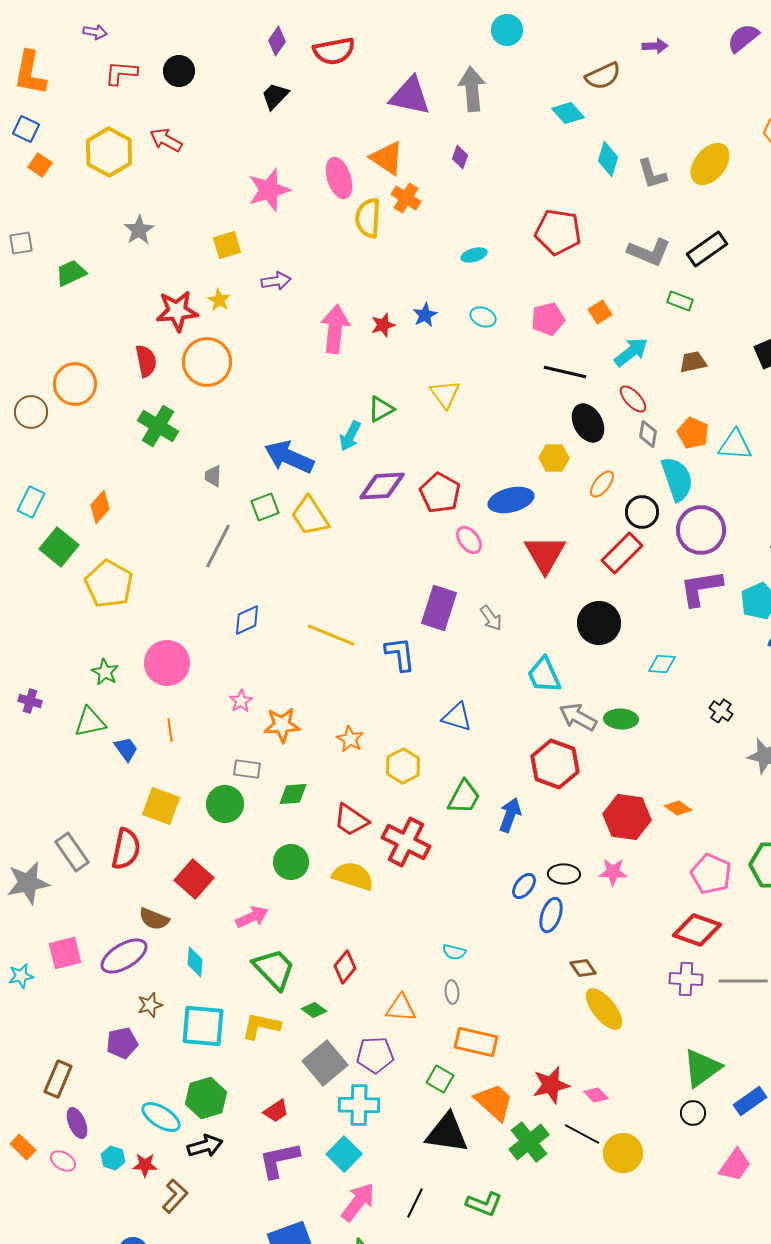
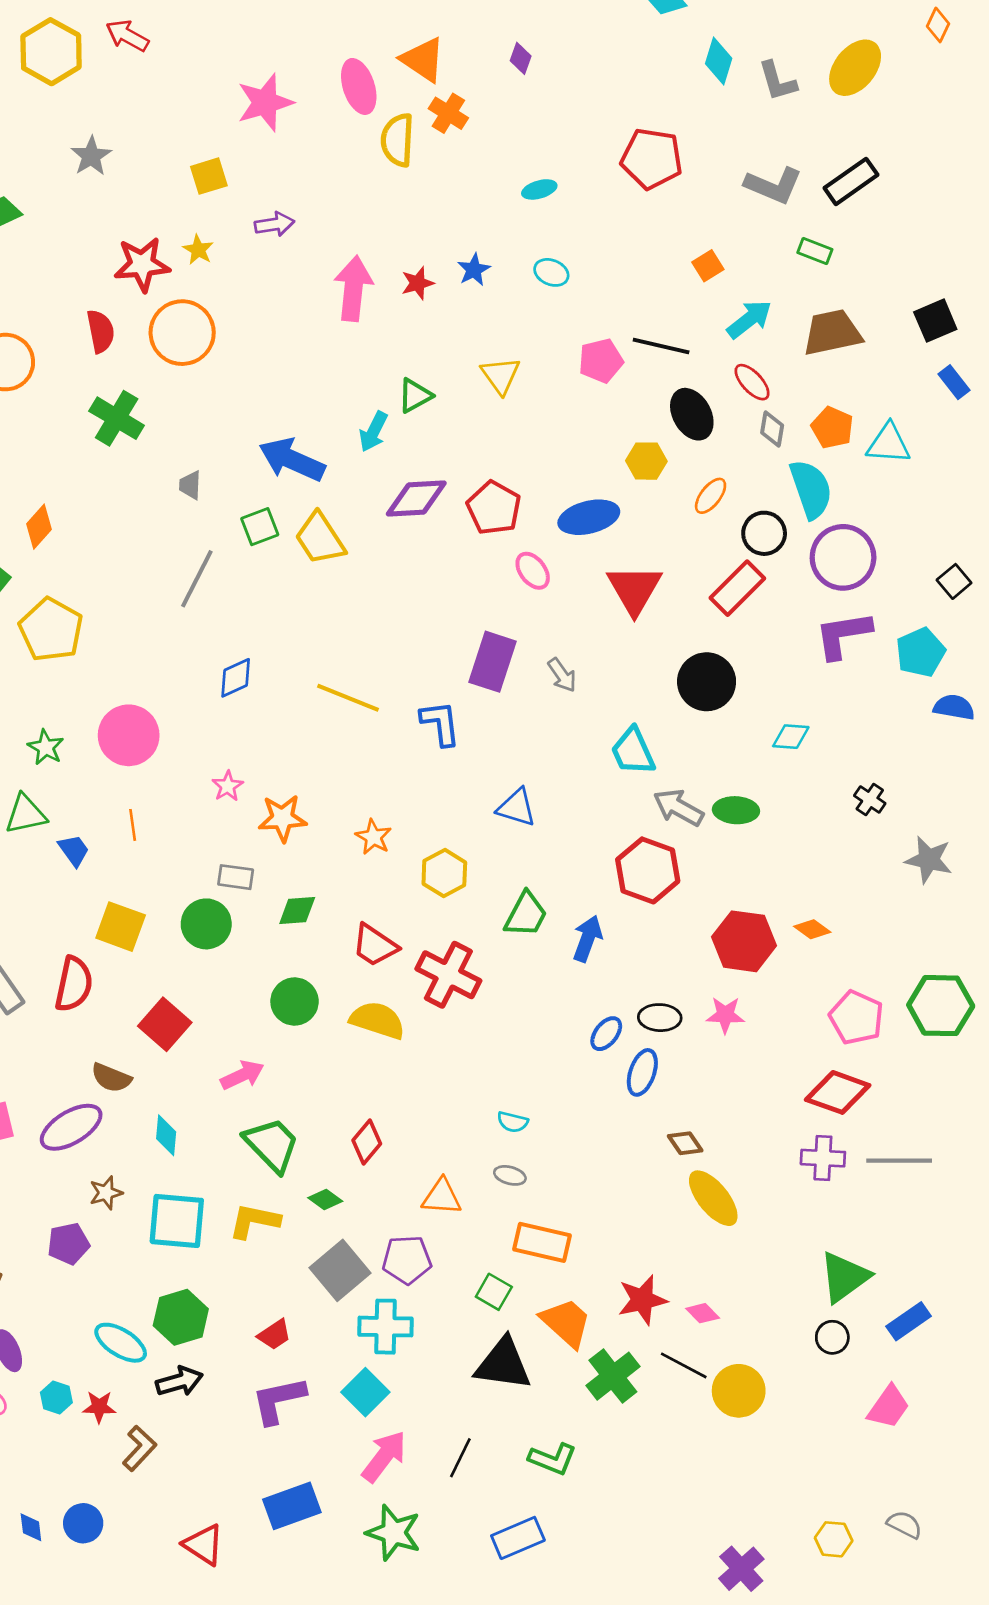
pink pentagon: (548, 319) -> (601, 361), moved
brown trapezoid: (693, 362) -> (832, 333), size x1.6
gray ellipse: (452, 992) -> (510, 1175), turned -70

